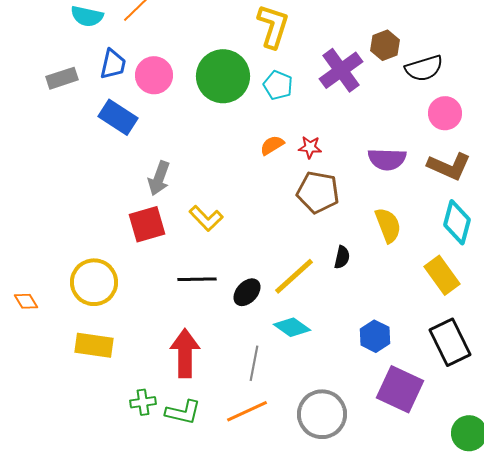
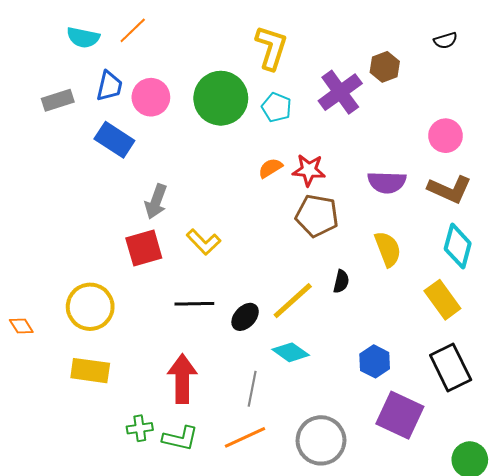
black semicircle: (424, 68) -> (446, 41), moved, size x0.6
red star: (310, 147) -> (309, 170), size x1.4

